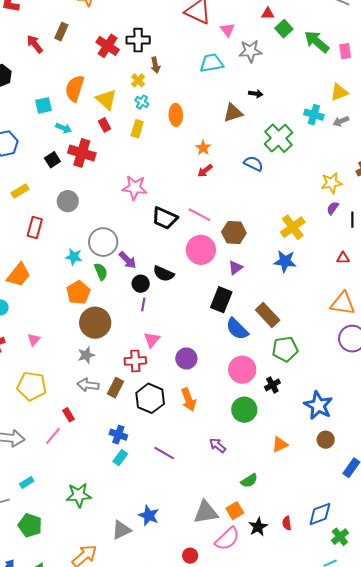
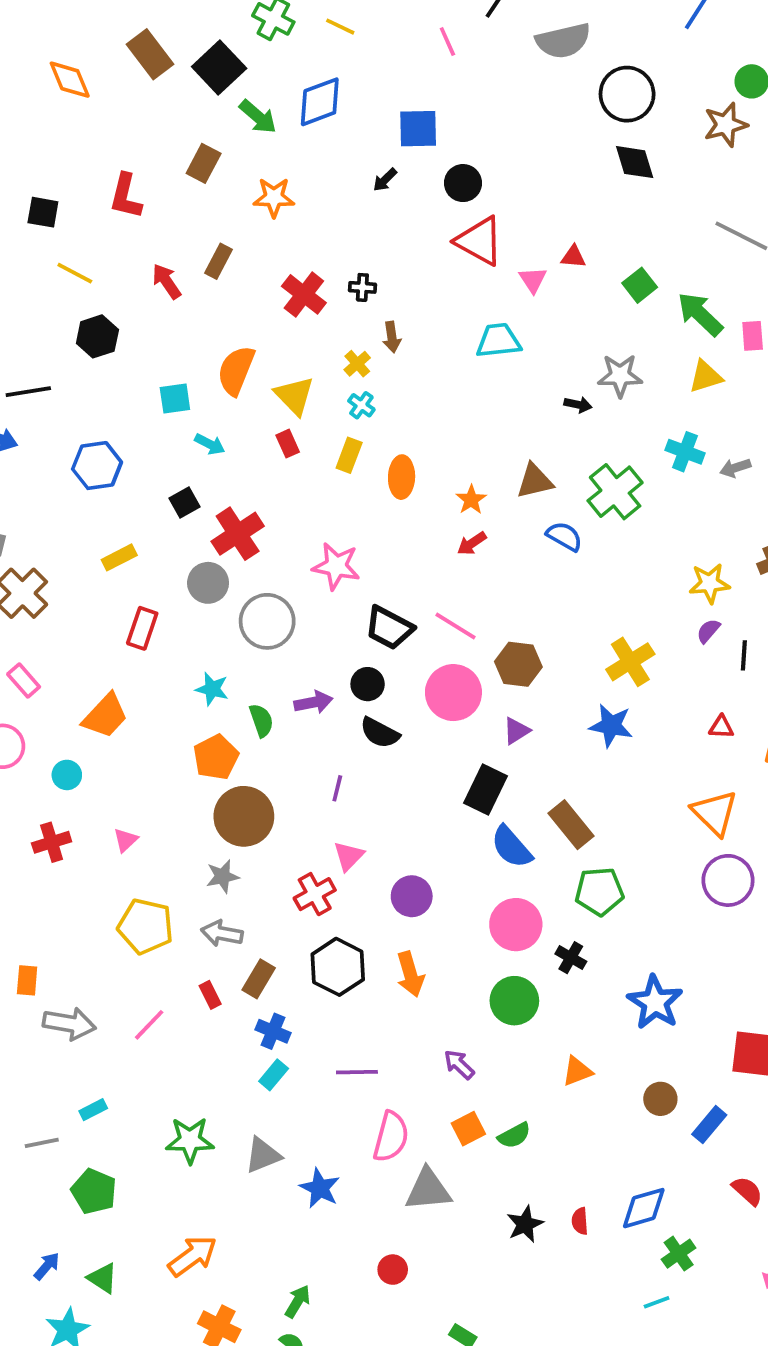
red triangle: (268, 14) -> (573, 257), moved
black cross: (138, 40) -> (362, 287), size x0.6
gray star: (250, 51) -> (620, 376), moved
yellow triangle: (339, 92) -> (705, 376), moved
brown triangle: (233, 113) -> (535, 481), moved
orange ellipse: (176, 115) -> (402, 477), moved
red cross: (82, 153) -> (238, 534), moved, turned 36
gray circle: (103, 242) -> (267, 621), moved
purple arrow: (128, 260) -> (313, 702), turned -60
black circle: (141, 284) -> (368, 684), moved
orange triangle: (343, 303) -> (715, 813), turned 32
red cross: (135, 361) -> (315, 894), turned -30
black cross: (272, 385) -> (571, 958), turned -35
yellow pentagon: (32, 386) -> (146, 926), moved
brown rectangle: (115, 388) -> (259, 979), moved
red rectangle: (69, 415) -> (210, 995), moved
brown circle: (326, 440) -> (660, 1099), moved
purple line: (164, 453) -> (357, 1072), turned -35
orange square: (235, 511) -> (468, 1129), moved
gray triangle: (121, 530) -> (263, 1155), moved
pink semicircle: (227, 539) -> (391, 1137), moved, turned -36

